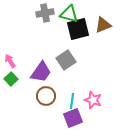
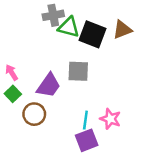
green triangle: (69, 14) -> (69, 27), moved
black square: (78, 29) -> (93, 34), turned 35
gray square: (66, 60) -> (78, 71), turned 36
brown circle: (46, 96) -> (34, 114), moved

